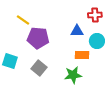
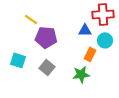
red cross: (95, 15) -> (103, 14), size x1.5
orange rectangle: (82, 55) -> (90, 54), turned -64

